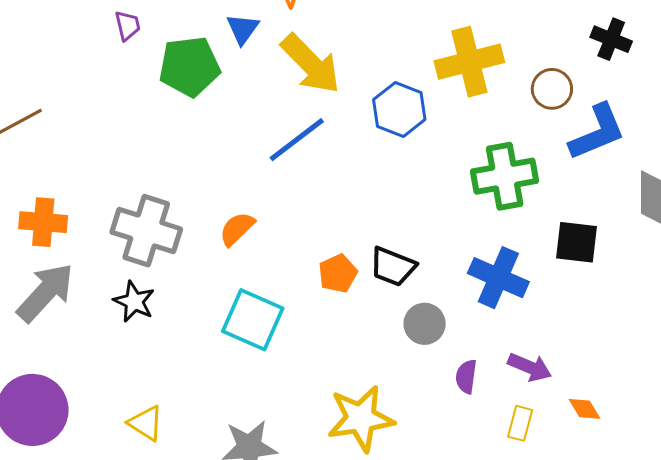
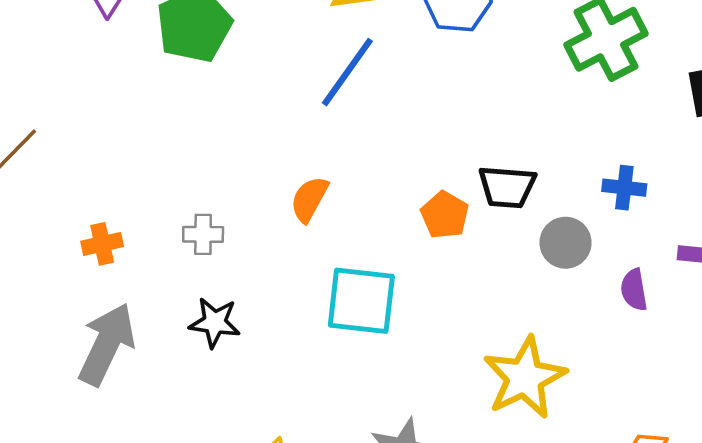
orange cross: (43, 222) -> (102, 244), moved, size x0.7
gray cross: (146, 231) -> (203, 234), size x0.5
blue cross: (498, 278) -> (624, 188), moved, size x0.6

